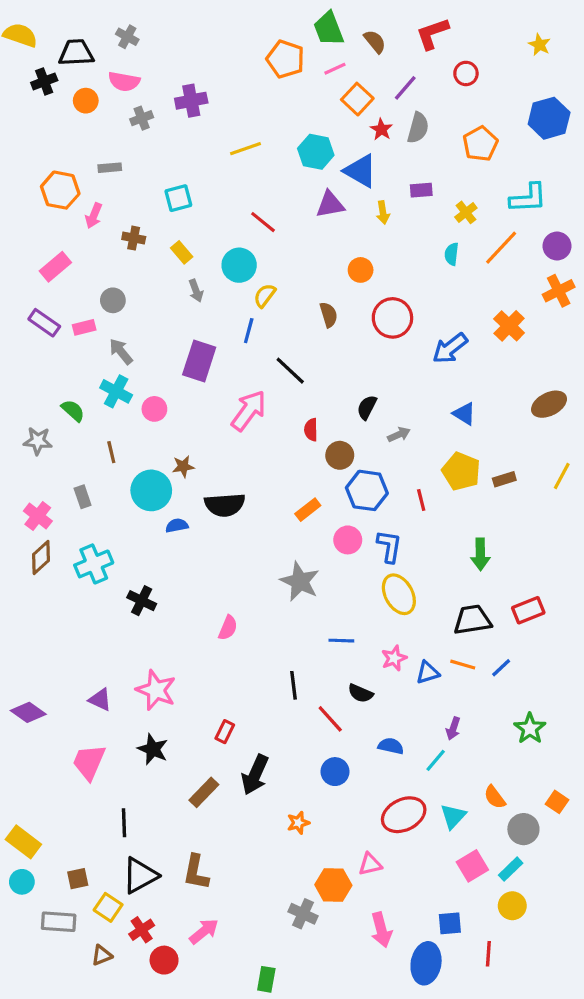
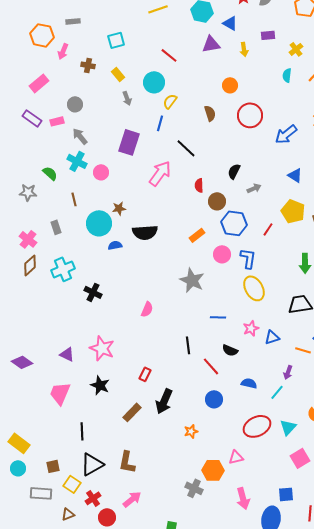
blue triangle: (361, 171) -> (230, 23), size x0.7
red line: (421, 500) -> (268, 229), turned 48
orange line: (463, 665) -> (303, 350), moved

